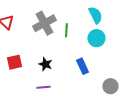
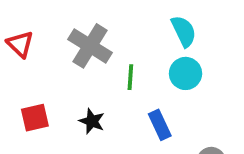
gray cross: (44, 23) -> (90, 46), turned -30
green line: (66, 30) -> (130, 77), moved

